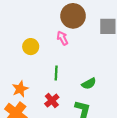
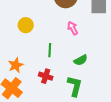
pink arrow: (62, 38) -> (73, 28), moved
red cross: (52, 101) -> (46, 76), turned -32

